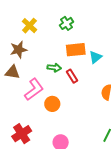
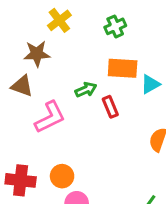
green arrow: (54, 68) -> (86, 90), turned -40
orange circle: (52, 104) -> (62, 176), moved
red cross: (22, 134) -> (21, 180), turned 30

